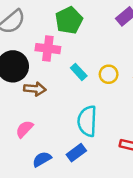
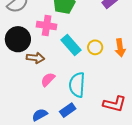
cyan rectangle: (79, 72) -> (71, 45), size x1.5
pink semicircle: (24, 129) -> (48, 80), moved

